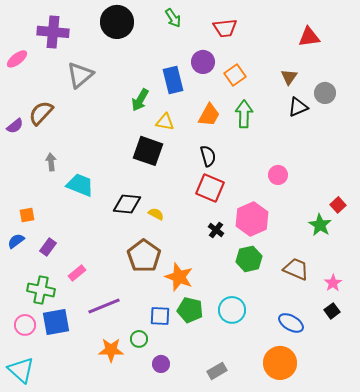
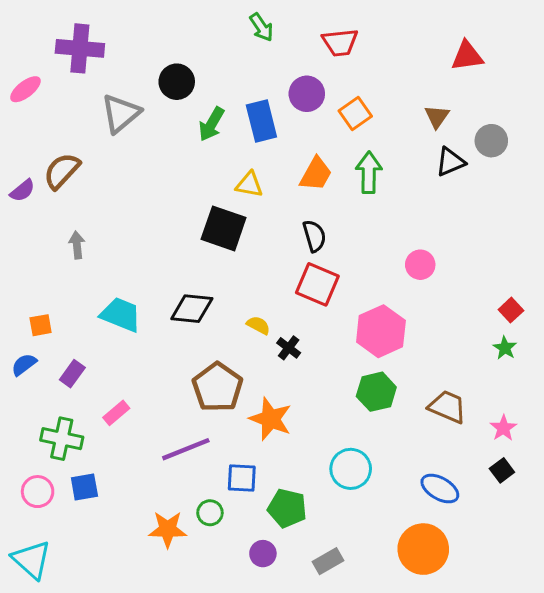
black circle: (117, 22) -> (177, 82), moved, size x0.7
green arrow: (140, 100) -> (212, 124), moved
cyan trapezoid: (80, 185) -> (121, 315), moved
yellow semicircle: (156, 214) -> (258, 325), moved
green star: (320, 225) -> (505, 348), moved, size x0.7
black cross: (216, 230) -> (289, 348), moved
purple line: (104, 306) -> (186, 449), moved
green pentagon: (190, 310) -> (287, 508), moved
blue square: (56, 322) -> (84, 487), size x0.7
purple circle: (161, 364) -> (263, 554), moved

